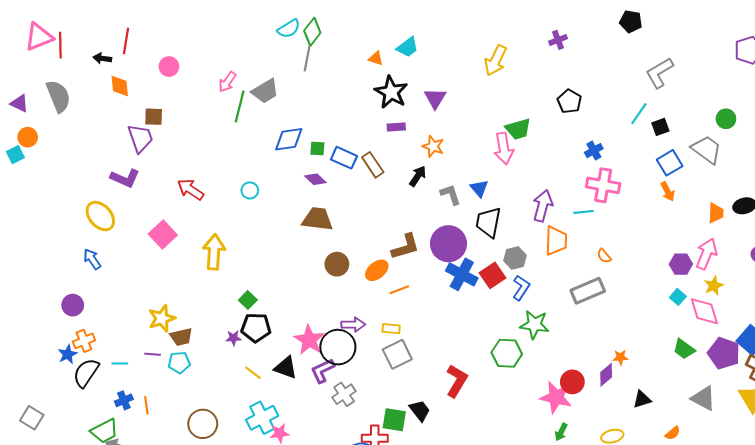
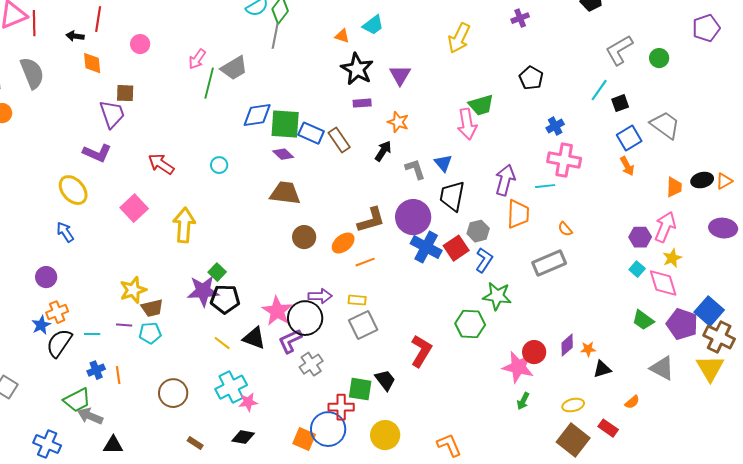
green circle: (726, 119) -> (659, 58), moved
green square: (317, 148) -> (285, 124), size x2.0
purple star: (233, 338) -> (203, 291), moved, size x2.0
orange star: (620, 357) -> (588, 349), moved

